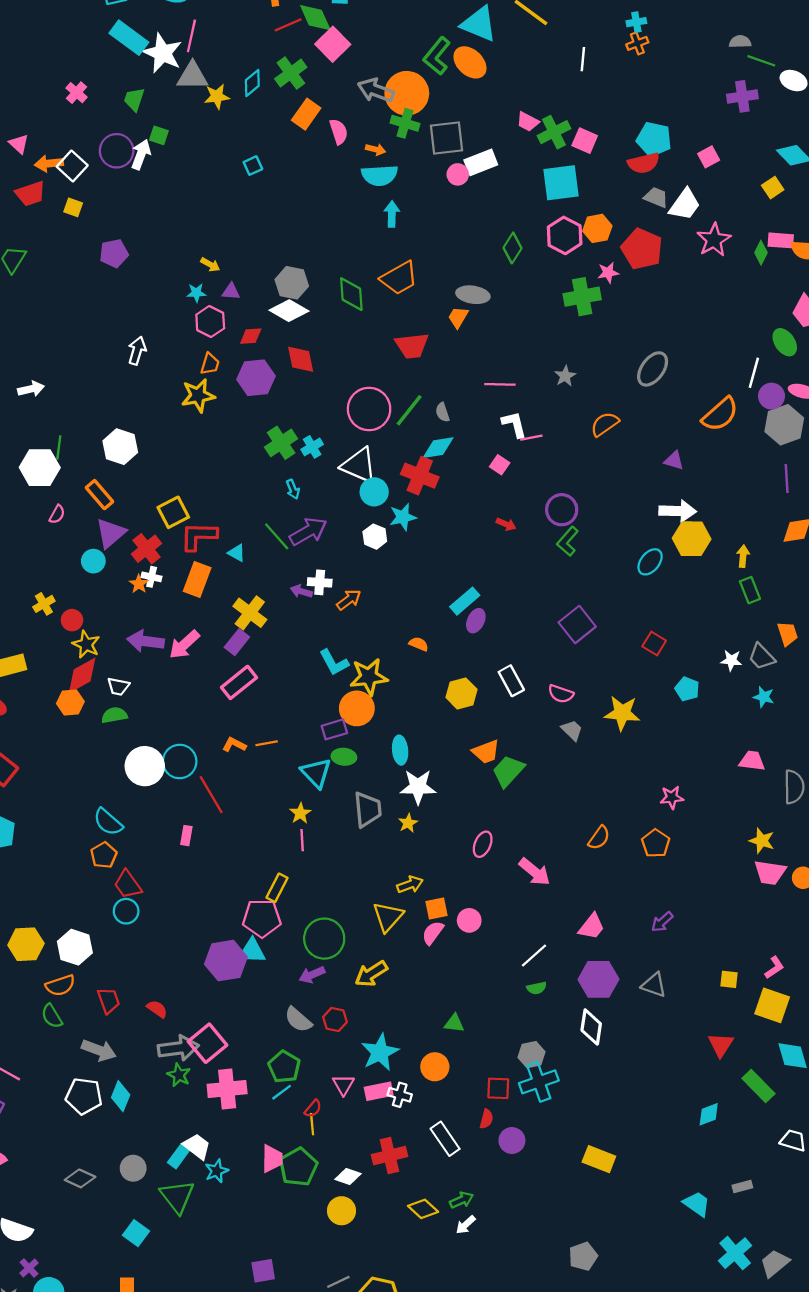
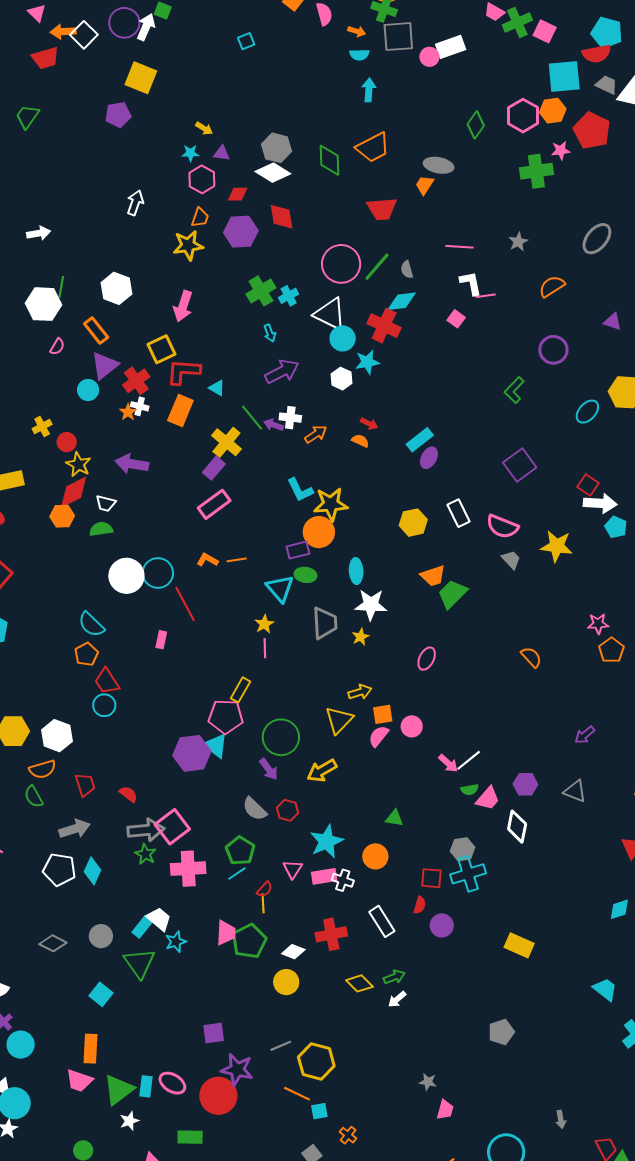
gray square: (447, 138) -> (398, 37), moved
cyan semicircle: (380, 175) -> (359, 55), size x0.6
cyan square: (561, 183) -> (564, 77), moved
yellow square: (73, 207) -> (141, 78), moved, size x1.8
purple circle: (562, 510) -> (553, 350), moved
white arrow: (678, 511) -> (600, 503), moved
red arrow: (506, 524) -> (369, 424), moved
green line: (277, 536) -> (252, 418), moved
orange semicircle: (419, 644) -> (360, 441), moved
pink arrow: (184, 645) -> (183, 306), moved, turned -32
pink semicircle: (561, 694) -> (502, 527), size x1.4
orange semicircle: (599, 838) -> (531, 657), turned -80
orange pentagon: (656, 843) -> (611, 650), moved
pink arrow: (535, 872) -> (448, 763), moved, size x0.7
pink trapezoid: (592, 927) -> (488, 798), moved
cyan triangle: (252, 951) -> (216, 746), turned 32
purple arrow: (312, 975) -> (269, 769), turned -105
purple hexagon: (598, 979) -> (525, 784), size x0.7
gray arrow: (99, 1050) -> (75, 829), turned -40

